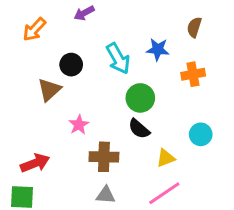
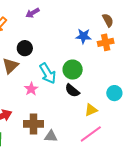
brown semicircle: (194, 27) -> (108, 20), turned 136
cyan arrow: (118, 58) -> (48, 73), moved
orange cross: (193, 74) -> (106, 42), moved
brown cross: (104, 157) -> (33, 124), moved

